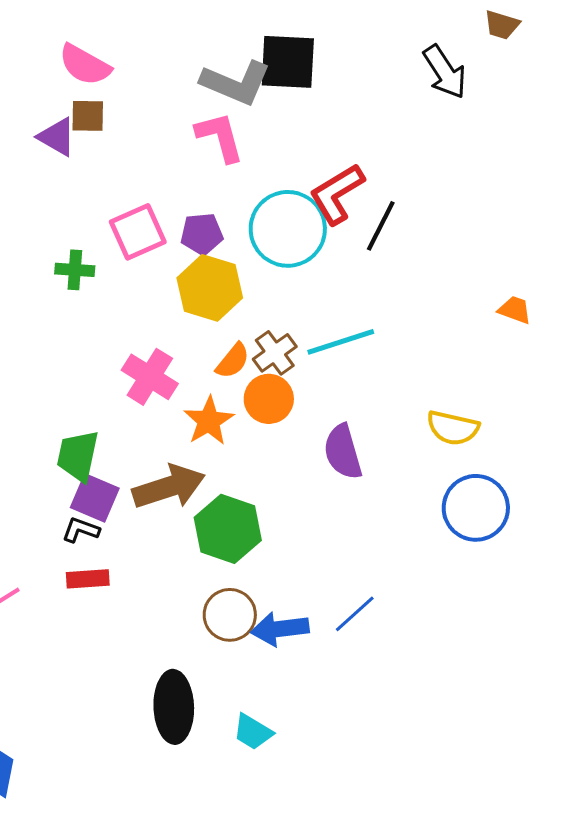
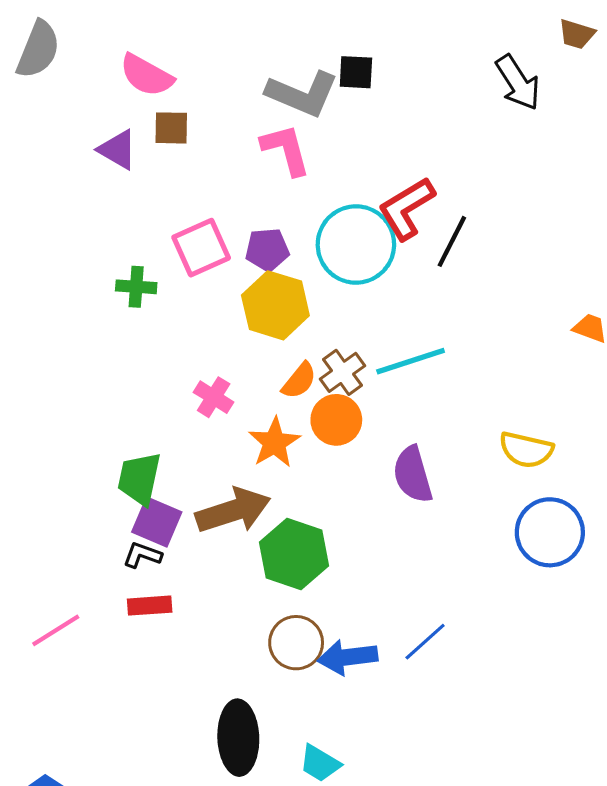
black square: (288, 62) -> (356, 72), size x0.6
brown square: (88, 116) -> (171, 128), moved
pink cross: (150, 377) -> (214, 397), size x0.7

